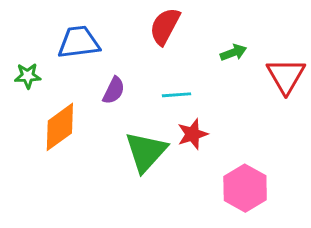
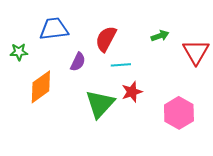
red semicircle: (165, 26) -> (106, 39), moved
pink hexagon: (245, 188) -> (179, 113), moved

